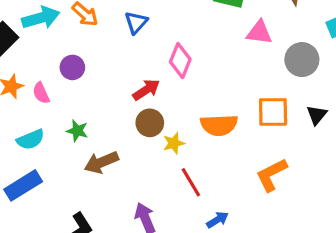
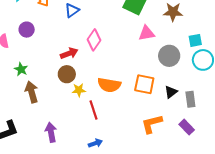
pink triangle: (259, 32) -> (147, 33), turned -30
brown arrow: (101, 162) -> (32, 92), turned 85
orange L-shape: (271, 175) -> (152, 124), moved
red line: (191, 182) -> (94, 110), moved

